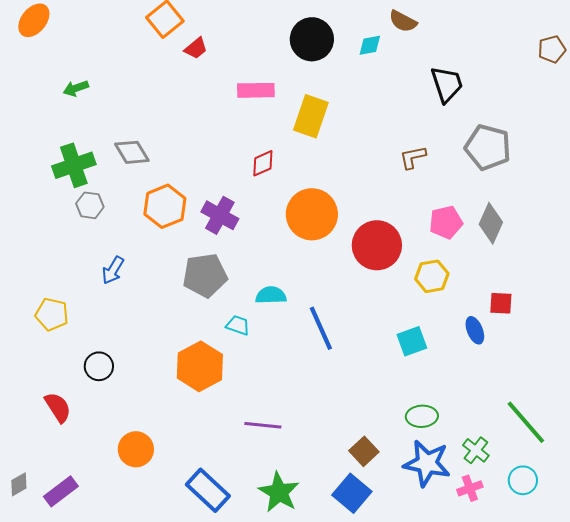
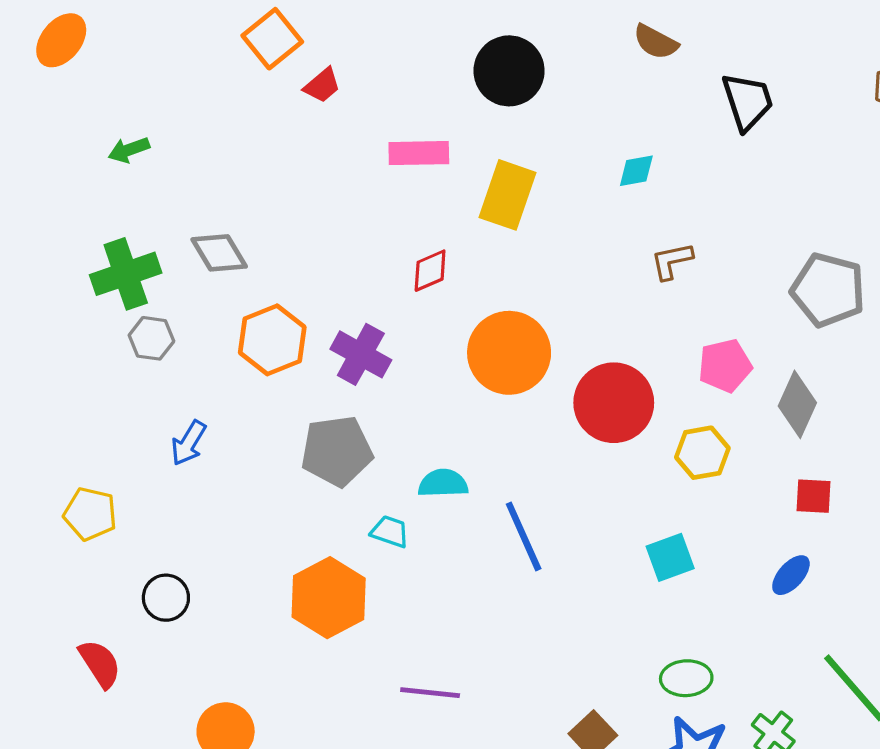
cyan diamond: (370, 45) -> (636, 171), moved
black trapezoid: (447, 84) -> (747, 101), moved
gray pentagon: (488, 147) -> (828, 290), moved
gray diamond: (491, 223) -> (797, 404), moved
blue ellipse: (475, 330) -> (791, 575), moved, turned 64

